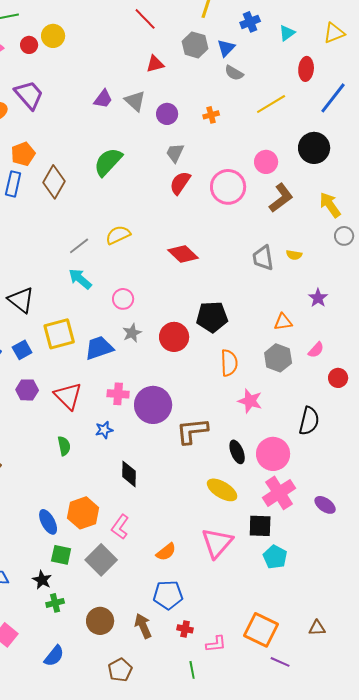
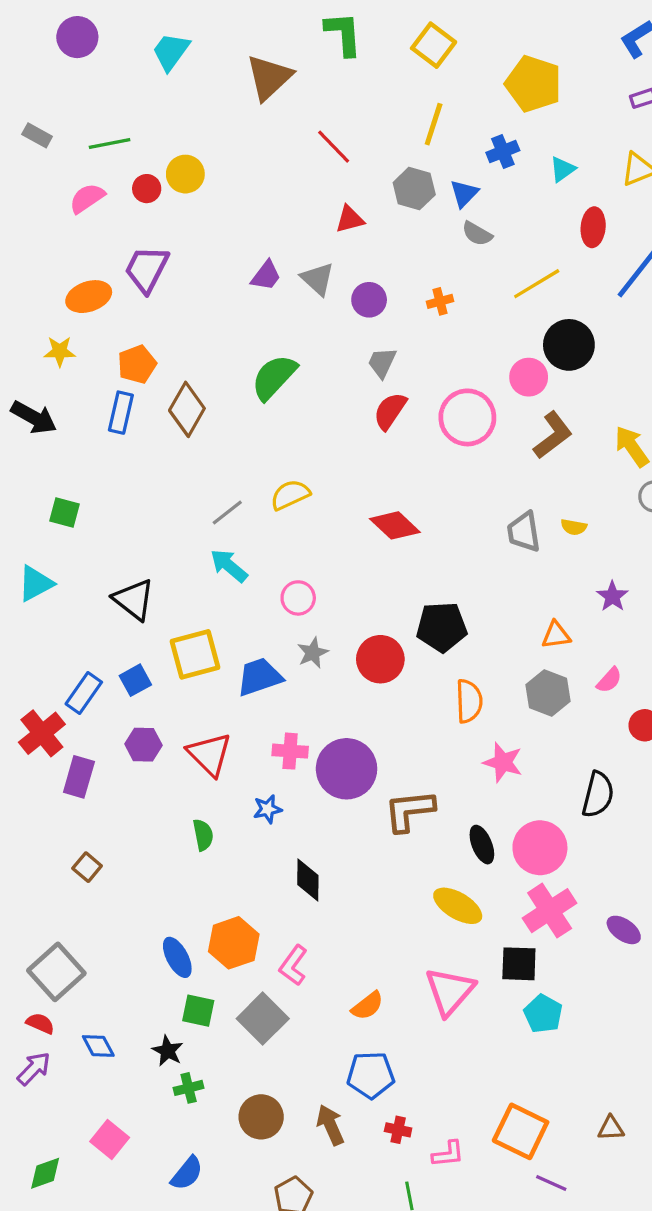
purple trapezoid: (29, 95) -> (147, 269), turned -112
black circle: (314, 148) -> (569, 345), moved

